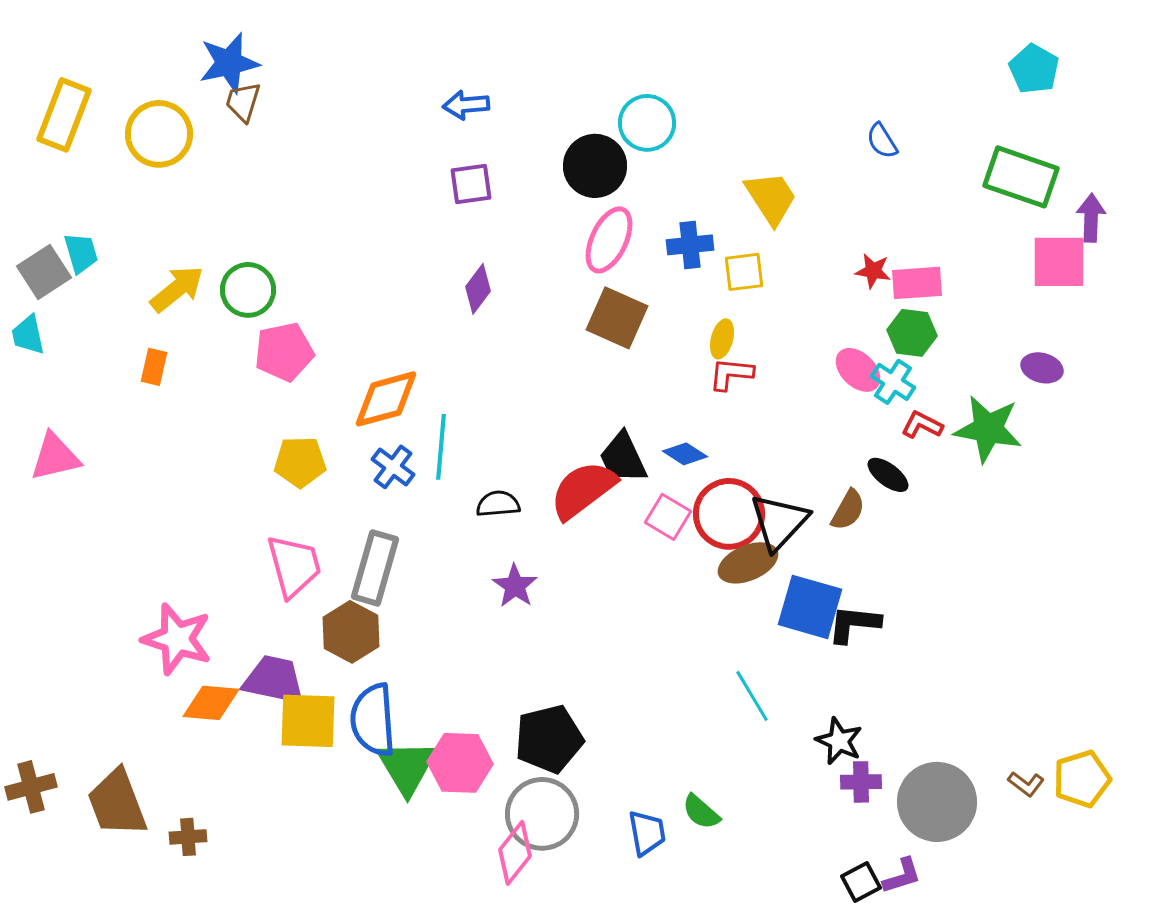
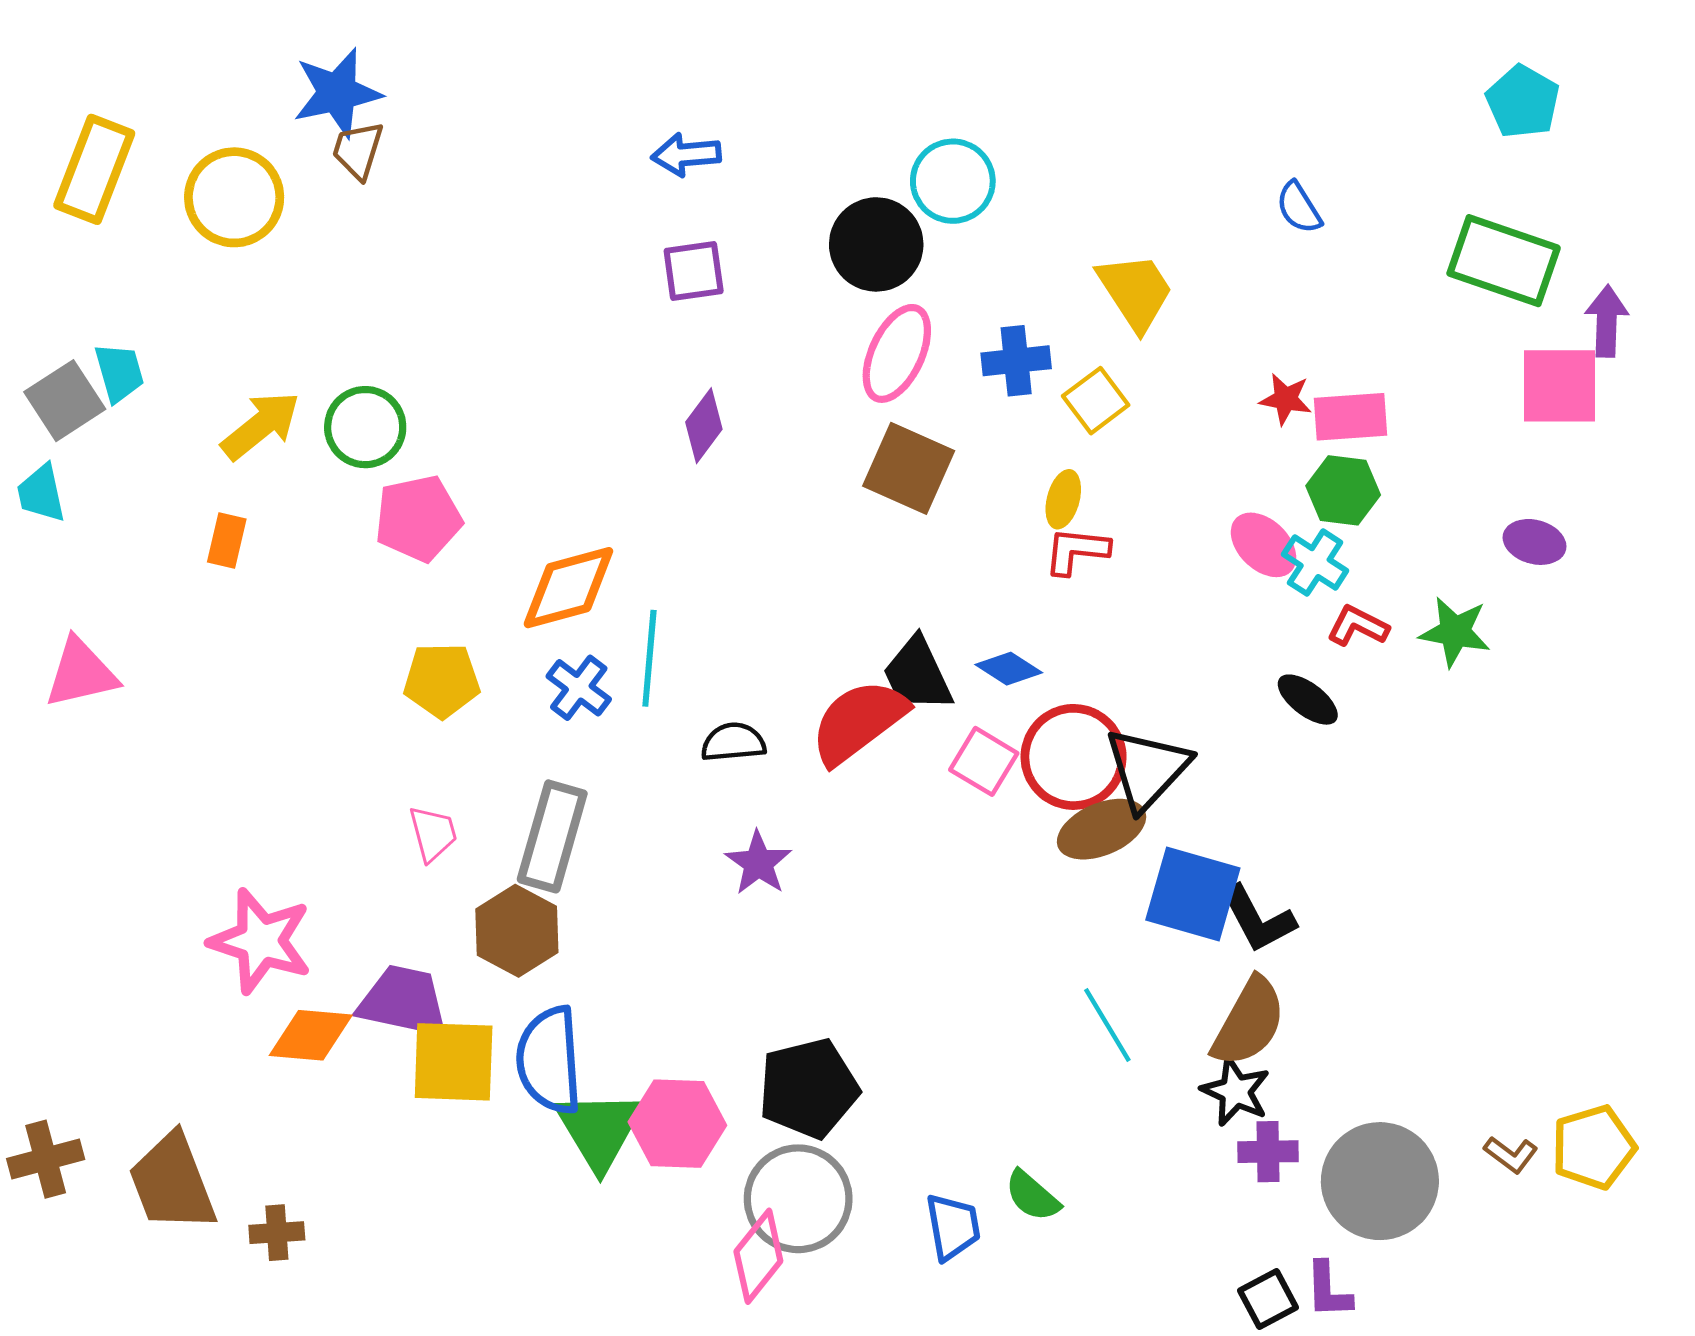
yellow square: (744, 272) -> (1096, 401), turned -30
green star: (988, 429) -> (1455, 632), size x0.7
brown semicircle: (848, 510) -> (1249, 1022), moved, size x1.5
pink trapezoid: (294, 566) -> (433, 834), size x0.6
black L-shape: (854, 624) -> (1258, 919), turned -124
purple L-shape: (902, 876) -> (1328, 1290), turned 105

